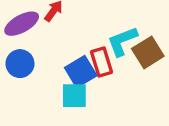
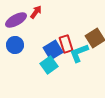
cyan L-shape: (122, 41) -> (79, 53), moved
cyan square: (74, 96) -> (49, 65), turned -36

